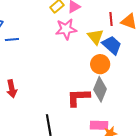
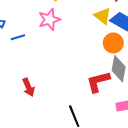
pink star: (66, 29) -> (49, 20), moved

